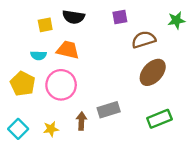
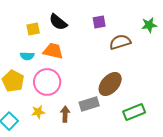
black semicircle: (74, 17) -> (58, 22), turned 30
brown ellipse: (153, 72) -> (110, 84), moved
yellow star: (51, 129) -> (38, 112), moved

